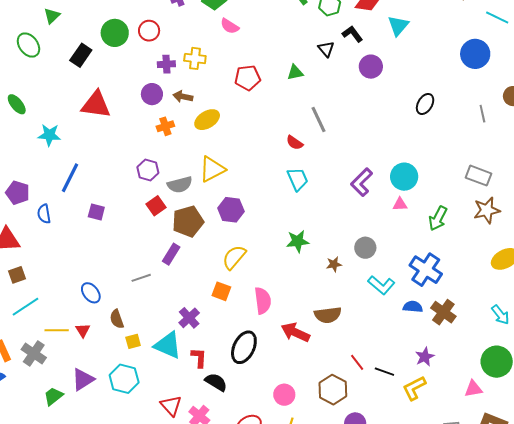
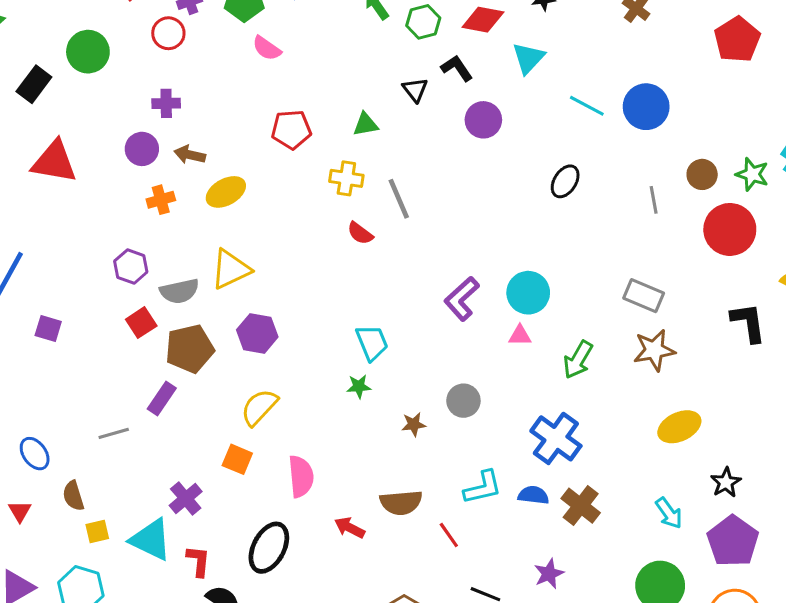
cyan line: (497, 18) -> (587, 106), moved
red circle: (149, 31) -> (168, 33), moved
yellow cross: (195, 58) -> (346, 178), moved
cyan trapezoid: (298, 179) -> (372, 343), moved
green star: (298, 241) -> (359, 386), size x0.7
cyan L-shape: (381, 285) -> (483, 487), moved, turned -56
red arrow: (295, 332) -> (350, 528), size x0.7
red line: (357, 362) -> (449, 535), moved

